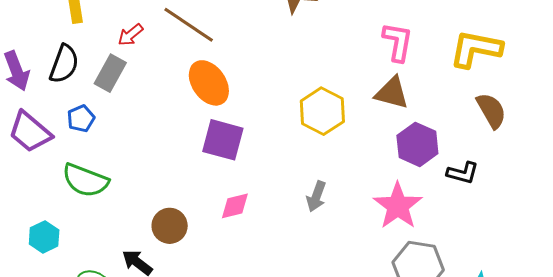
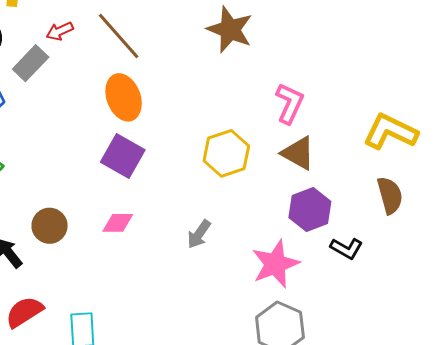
pink L-shape: (398, 42) -> (290, 103), moved

